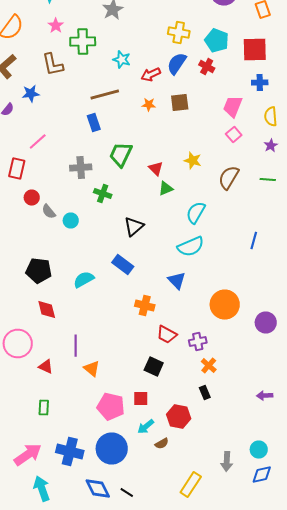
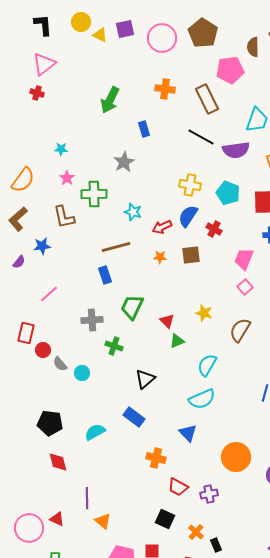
red cross: (207, 66) -> (214, 229), moved
red rectangle: (17, 168) -> (26, 333), moved
pink circle: (18, 344) -> (29, 528), moved
orange cross: (209, 366) -> (196, 532), moved

